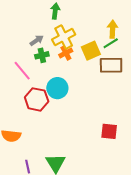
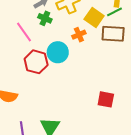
yellow square: (91, 51) -> (94, 18), turned -36
orange cross: (66, 53) -> (79, 35), moved
green cross: (42, 55) -> (45, 18), turned 32

